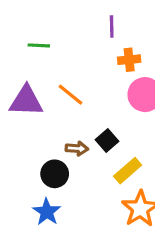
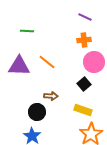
purple line: (112, 26) -> (85, 17), moved, turned -64
black square: (107, 141) -> (84, 84), moved
yellow rectangle: (128, 171) -> (83, 110), turned 60

